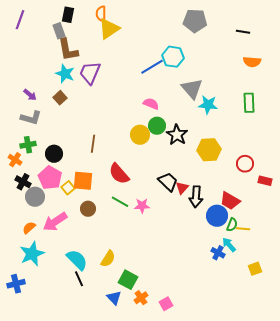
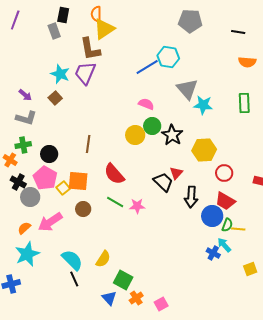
brown L-shape: (68, 50) -> (90, 49), moved
red circle: (245, 164) -> (224, 173), moved
red triangle: (182, 188) -> (176, 173), moved

